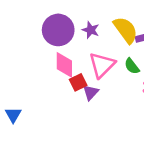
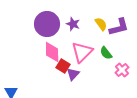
yellow semicircle: (126, 30) -> (101, 24), size x0.6
red square: (78, 82) -> (63, 66), turned -32

